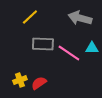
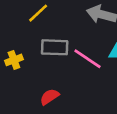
yellow cross: (20, 80) -> (14, 60), moved

